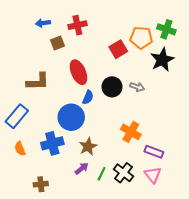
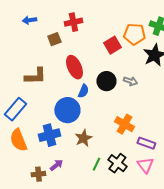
blue arrow: (43, 23) -> (29, 20), moved
orange semicircle: (20, 149) -> (18, 140), size x1.6
purple arrow: (82, 169) -> (56, 165), moved

